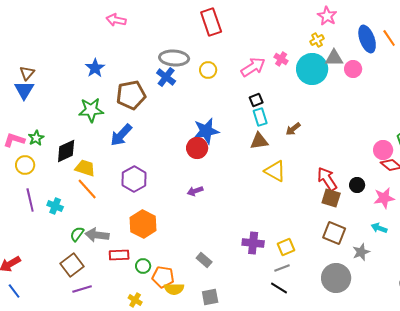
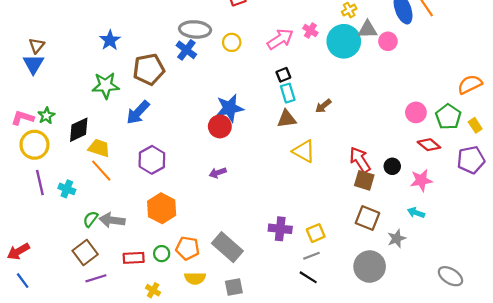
pink circle: (383, 150) -> (416, 112), moved
yellow circle: (25, 165) -> (34, 145), size x1.4
red rectangle: (119, 255) -> (134, 258), moved
gray rectangle: (204, 260) -> (227, 247), size x1.8
orange pentagon: (163, 277) -> (188, 248), moved

